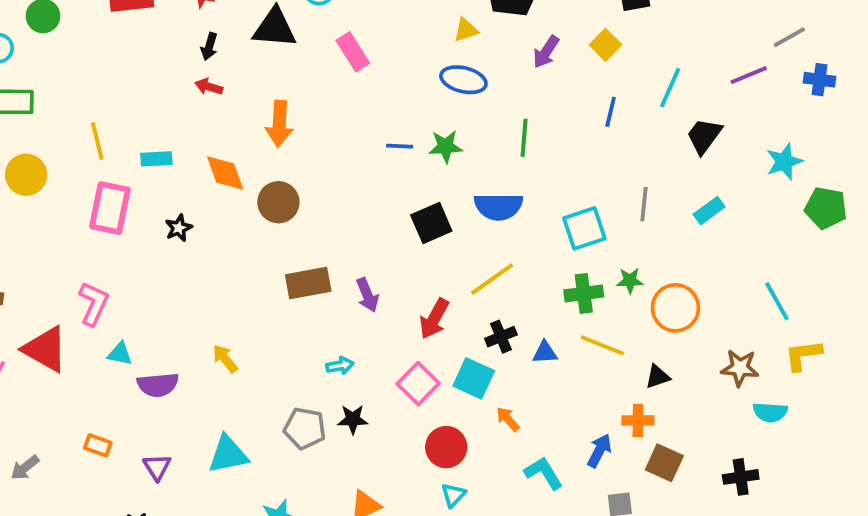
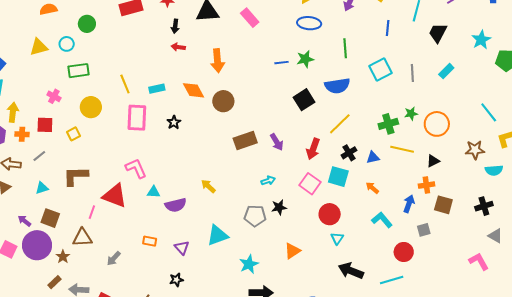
cyan square: (584, 228) -> (380, 69), moved
pink L-shape: (94, 304) -> (136, 168), turned -40
orange arrow: (508, 419) -> (372, 188), moved

